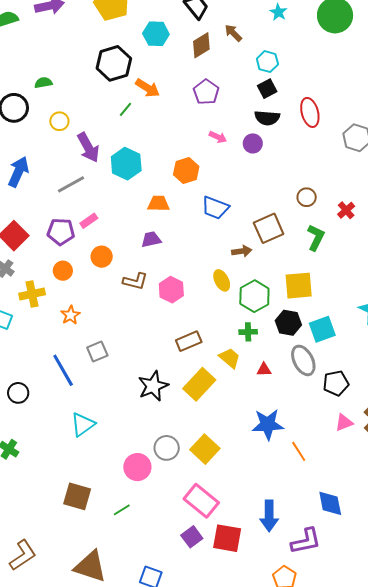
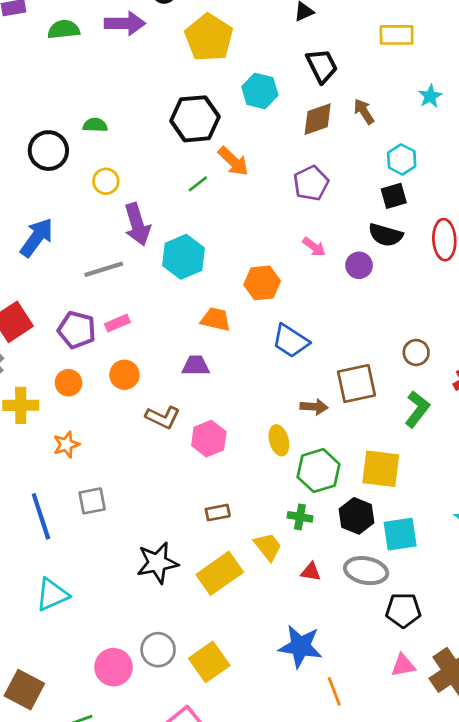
brown rectangle: (189, 341) -> (218, 513), size x0.7
gray ellipse: (303, 360) -> (366, 571), turned -64

